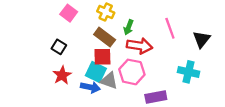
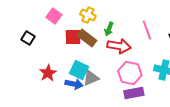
black square: (59, 47) -> (28, 38), moved
red square: (102, 57) -> (73, 37), moved
pink hexagon: (132, 72) -> (130, 73), moved
gray triangle: (109, 81) -> (91, 78), turned -42

